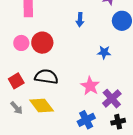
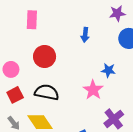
pink circle: (21, 43) -> (11, 69), moved
pink star: (90, 86) -> (93, 90), moved

